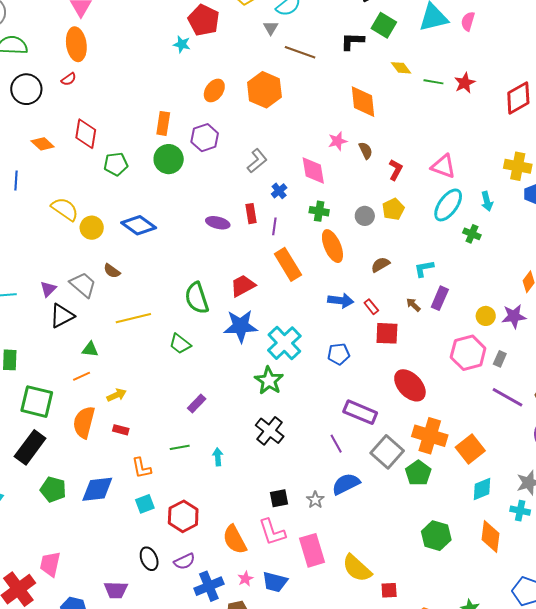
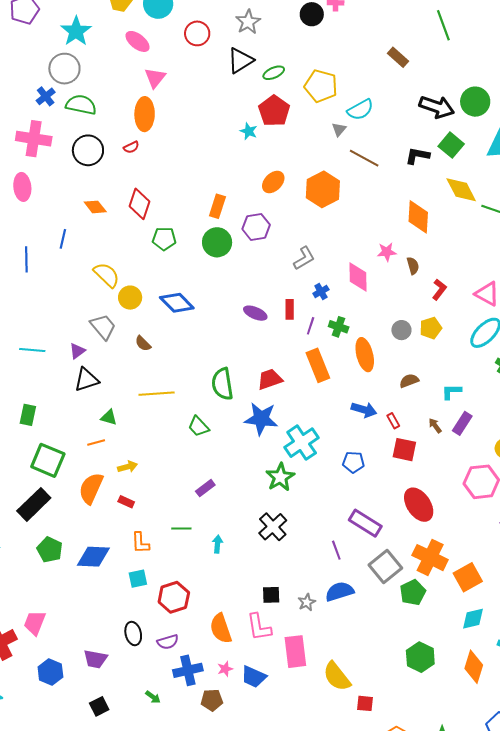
yellow diamond: (401, 68) -> (461, 190), size x1.6
green cross: (319, 211) -> (339, 327), moved
gray trapezoid: (83, 285) -> (103, 327), moved

